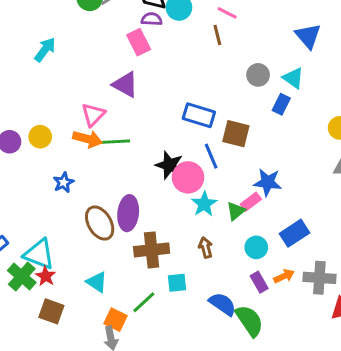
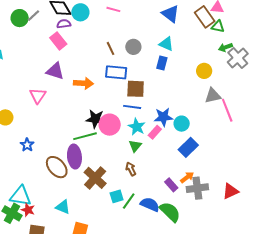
brown line: (217, 35) -> (110, 48), moved
gray circle: (258, 75) -> (133, 47), moved
blue rectangle: (199, 115) -> (116, 72), moved
orange arrow: (87, 139) -> (83, 83), moved
green line: (112, 142) -> (85, 136), moved
blue line: (211, 156) -> (132, 107), moved, turned -48
cyan star: (204, 204) -> (137, 127), moved
green triangle: (236, 211) -> (135, 146), moved
cyan circle: (256, 247) -> (182, 124), moved
brown cross: (152, 250) -> (95, 178), turned -30
gray cross: (319, 278) -> (197, 188), moved
green line: (144, 302) -> (129, 201), moved

